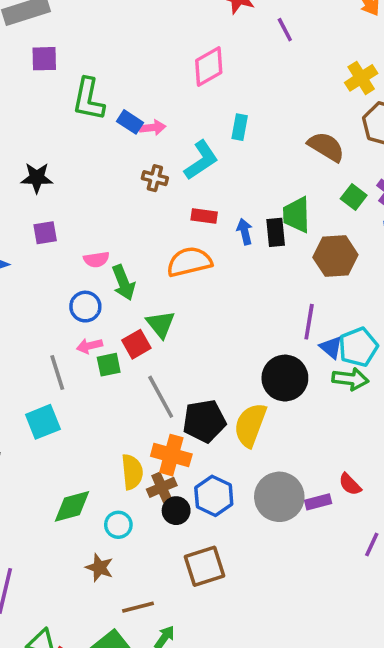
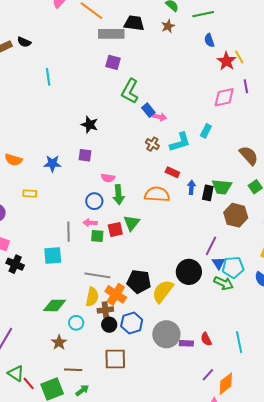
pink diamond: (209, 66) -> (224, 97), moved
green trapezoid: (297, 215) -> (222, 187), turned -100
gray line: (161, 397) -> (97, 275), moved, turned -70

